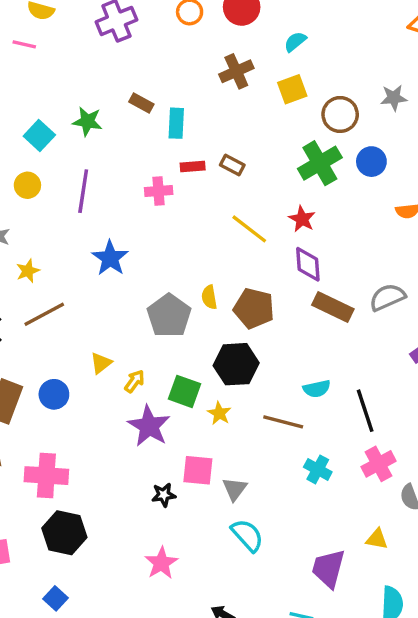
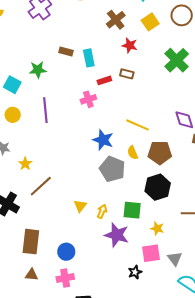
brown circle: (340, 114) -> (182, 15), moved
red star: (302, 219) -> (130, 45), moved
yellow line: (249, 229) -> (138, 125), moved
blue star: (110, 258) -> (103, 140), moved
blue circle: (54, 394) -> (66, 252), moved
yellow star: (219, 413) -> (157, 228), moved
pink cross: (46, 476) -> (65, 278), size x0.7

